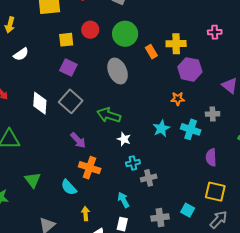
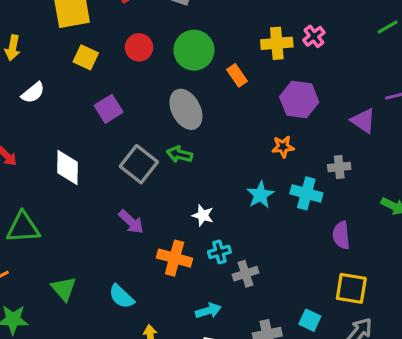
pink cross: (215, 32) -> (314, 36), moved, turned -32
yellow square: (66, 40) -> (86, 57), moved, turned 35
yellow cross: (176, 44) -> (277, 43), moved
purple square: (68, 68) -> (109, 109), turned 36
gray square: (71, 101) -> (139, 164), moved
green arrow: (109, 115) -> (179, 154), moved, size x0.7
orange cross: (90, 168) -> (175, 258), moved
cyan arrow: (123, 200) -> (208, 311), turned 105

